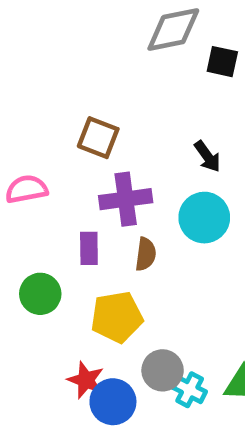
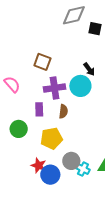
pink semicircle: (26, 189) -> (12, 84), turned 60
cyan circle: (204, 218) -> (80, 86), moved

